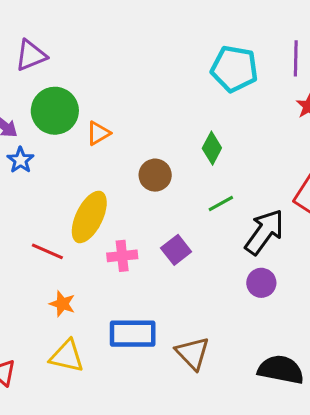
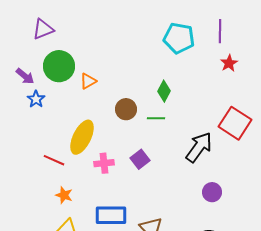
green line: (221, 204) -> (156, 118), moved, turned 30
purple circle: (261, 283) -> (212, 192), moved

